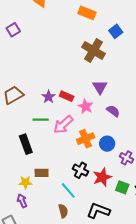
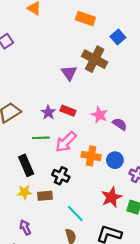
purple triangle: (100, 87) -> (69, 73), moved
pink star: (86, 106) -> (99, 115), moved
orange cross: (86, 139) -> (91, 156), turned 36
black cross: (80, 170) -> (61, 176), moved
yellow star: (25, 182) -> (25, 192), moved

